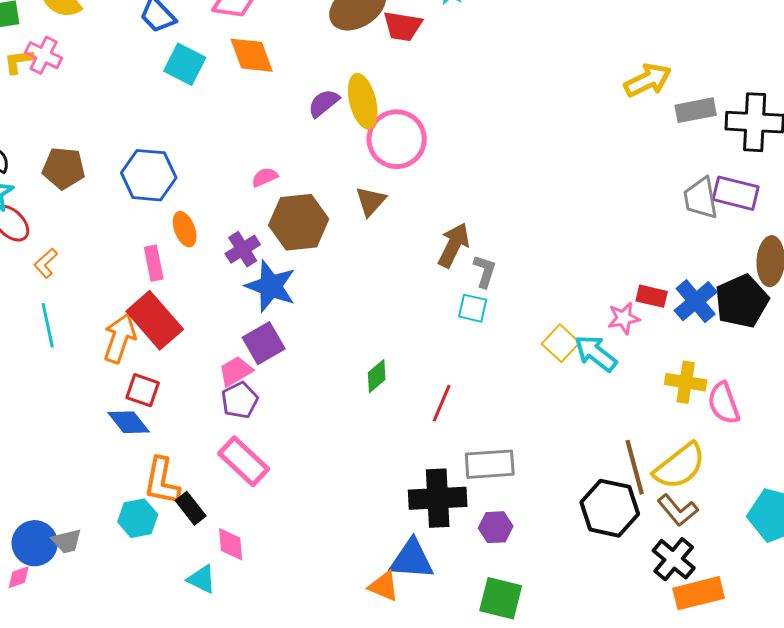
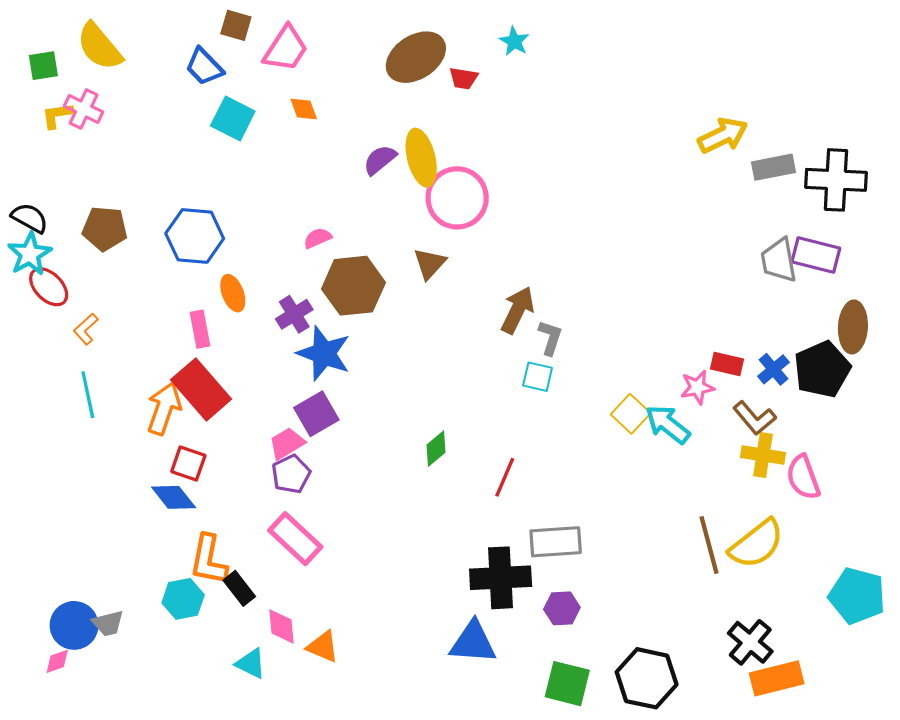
red trapezoid: (403, 26) -> (463, 78), size x0.7
orange diamond: (252, 55) -> (304, 109), size x0.6
blue cross: (696, 301) -> (774, 369), size x0.7
black hexagon: (610, 508) -> (647, 678), moved
brown L-shape: (678, 510) -> (754, 418), moved
orange triangle: (384, 586) -> (323, 647), moved

